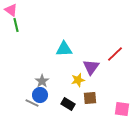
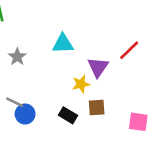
gray star: (42, 81) -> (17, 57), moved
blue circle: (40, 95) -> (25, 114), moved
gray line: (32, 103) -> (15, 102), moved

